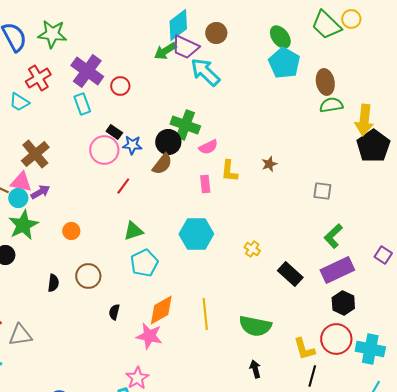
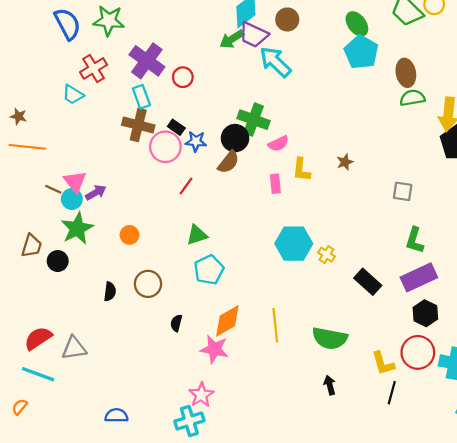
brown cross: (35, 154) -> (138, 125), moved, turned -36
pink triangle: (21, 182) -> (75, 182), turned 40
cyan hexagon: (196, 234) -> (294, 244), moved
green L-shape: (333, 236) -> (415, 240), turned -30

